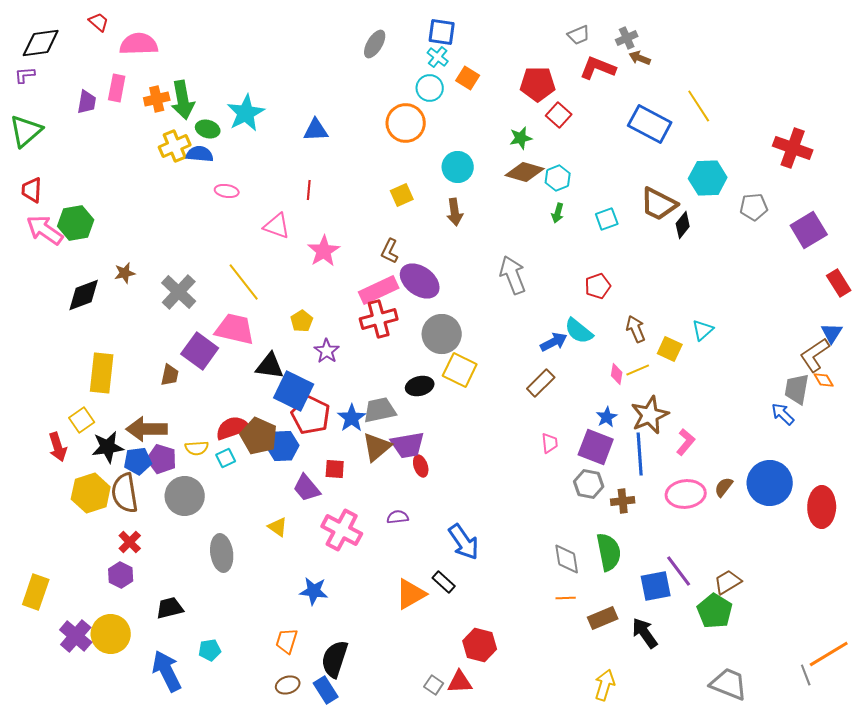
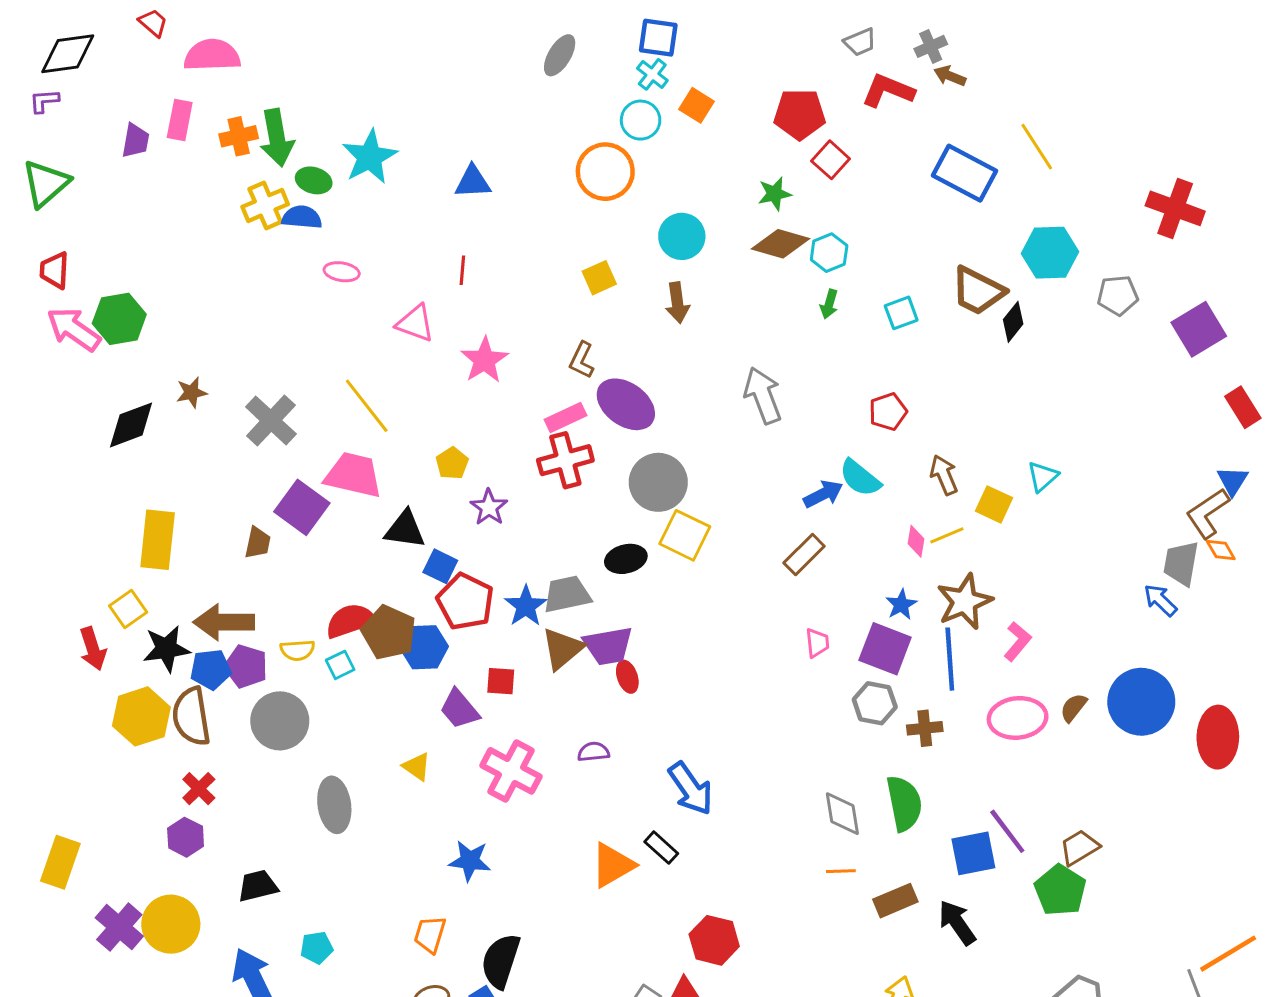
pink rectangle: (379, 290) -> (565, 418), size x0.7
blue square: (294, 391) -> (440, 566), size x0.6

